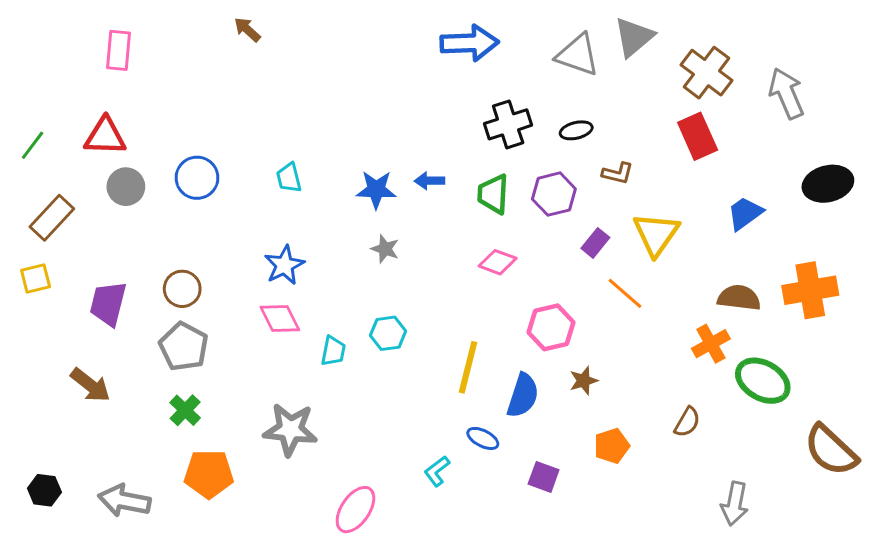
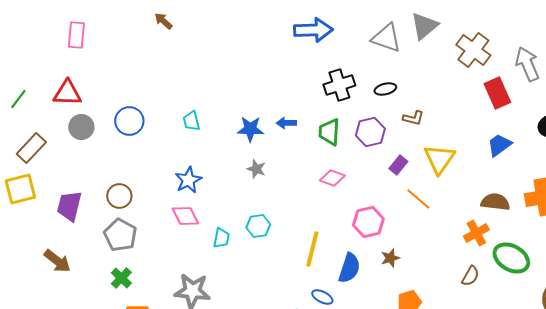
red rectangle: (698, 136) -> (497, 93), moved
yellow square: (36, 278) -> (20, 189), size x1.5
brown semicircle: (687, 422) -> (470, 276), moved

